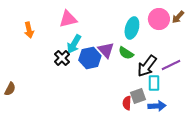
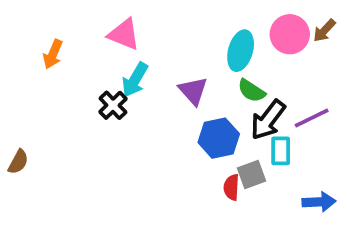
pink triangle: (68, 19) -> (124, 34), turned 36
orange arrow: (29, 30) -> (53, 54), turned 35
green semicircle: (126, 53) -> (251, 91), moved
blue hexagon: (90, 58) -> (219, 138), moved
blue arrow: (157, 106) -> (319, 202), moved

